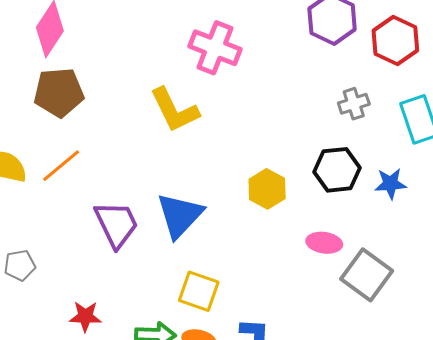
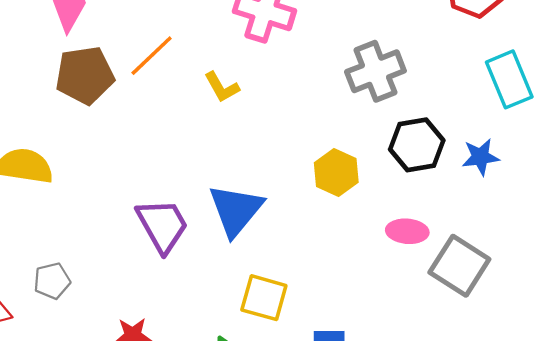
gray cross: (354, 104) -> (375, 71), moved, size x1.6
yellow L-shape: (174, 110) -> (222, 87), size x0.6
orange line: (61, 166) -> (152, 56), moved

